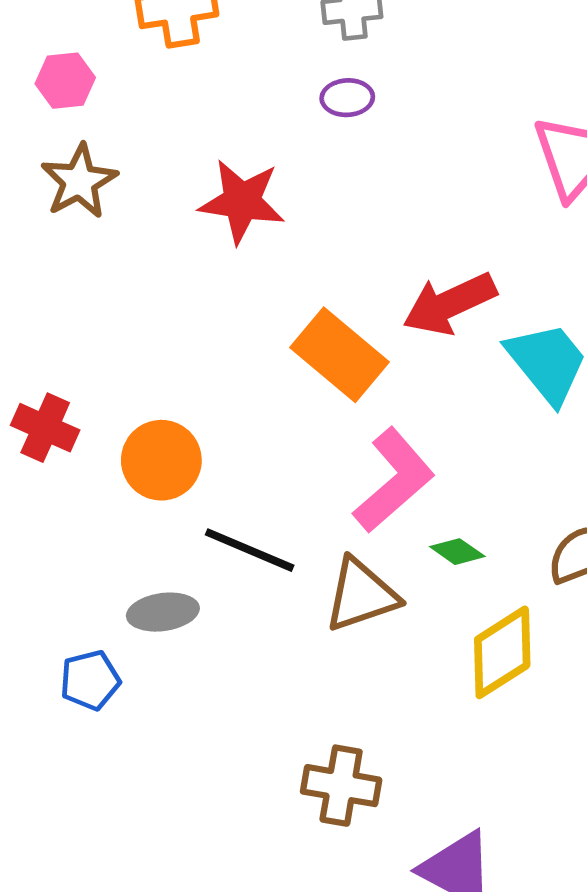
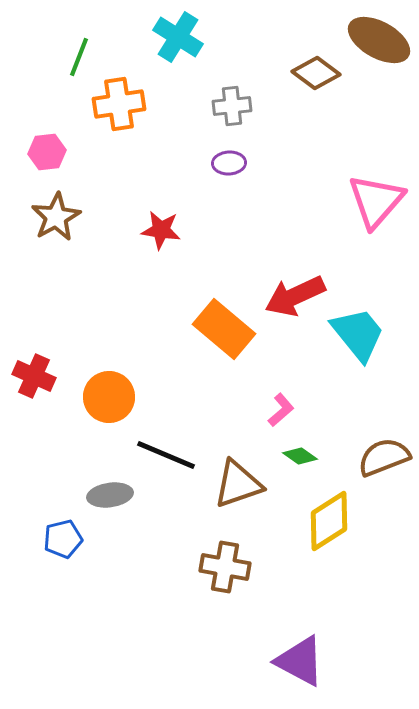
red star: (242, 201) -> (161, 230), size x0.7
pink L-shape: (394, 480) -> (281, 410), moved, size x0.5
brown cross: (341, 786) -> (225, 567), moved

